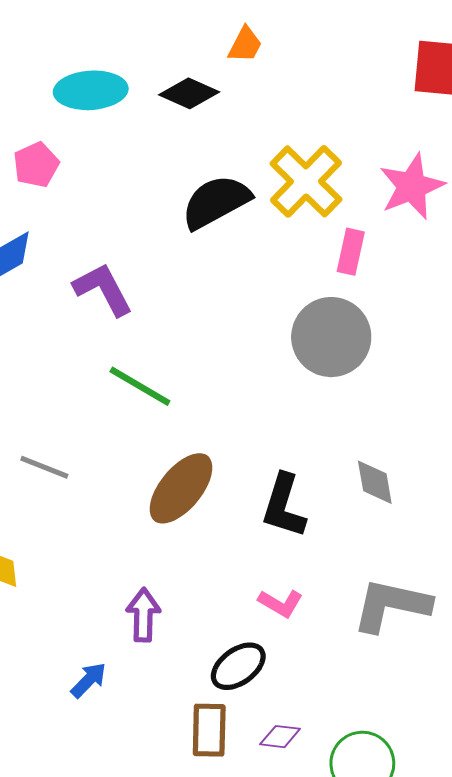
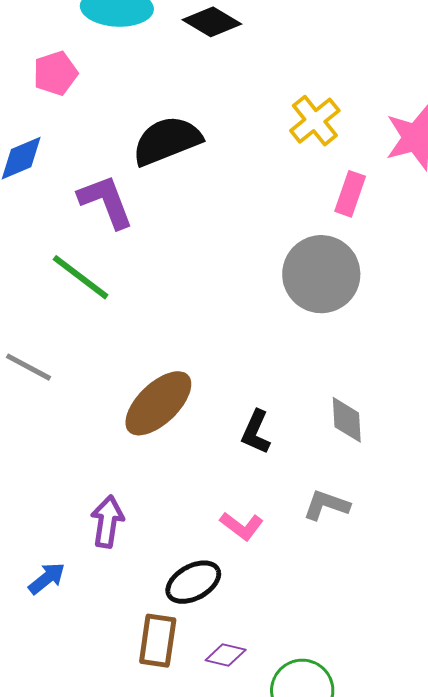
yellow cross: (306, 181) -> (315, 121), size x0.7
black semicircle: (216, 202) -> (167, 141), moved
green line: (140, 386) -> (81, 277), moved
black L-shape: (284, 506) -> (256, 432), size x0.7
gray L-shape: (391, 605) -> (326, 505), moved, size x0.6

